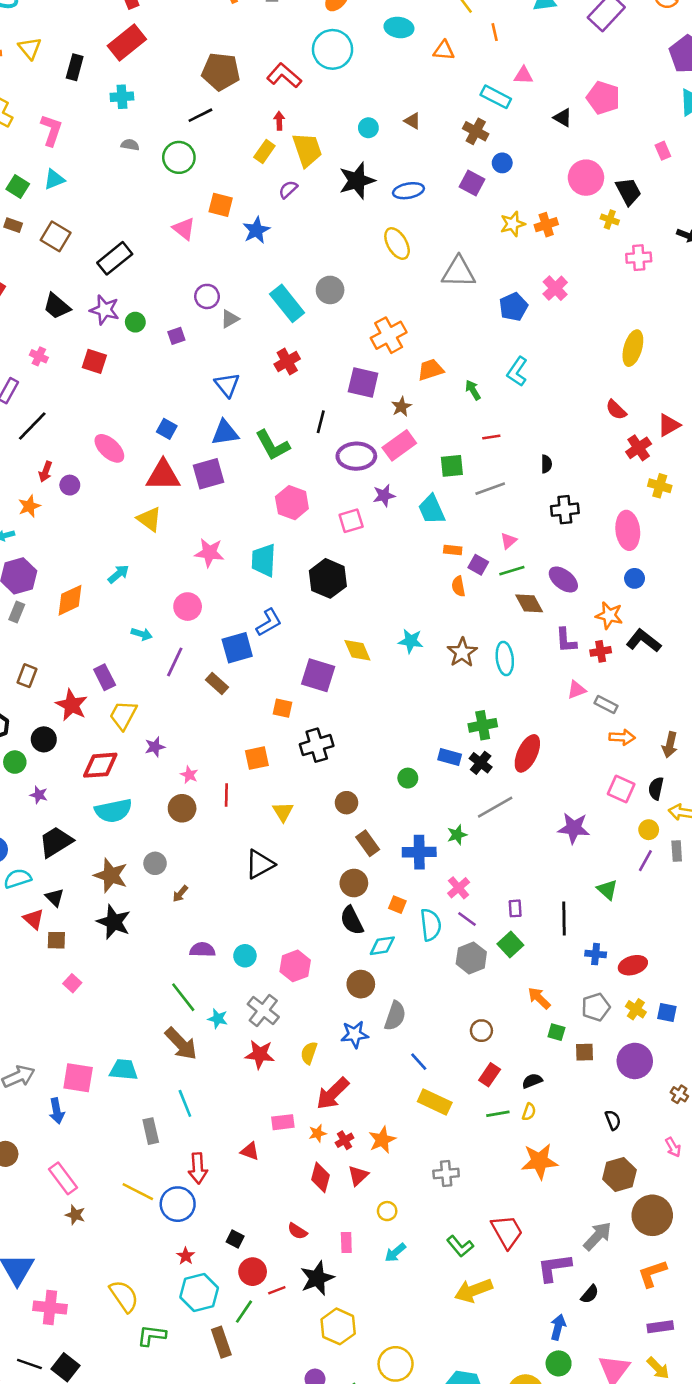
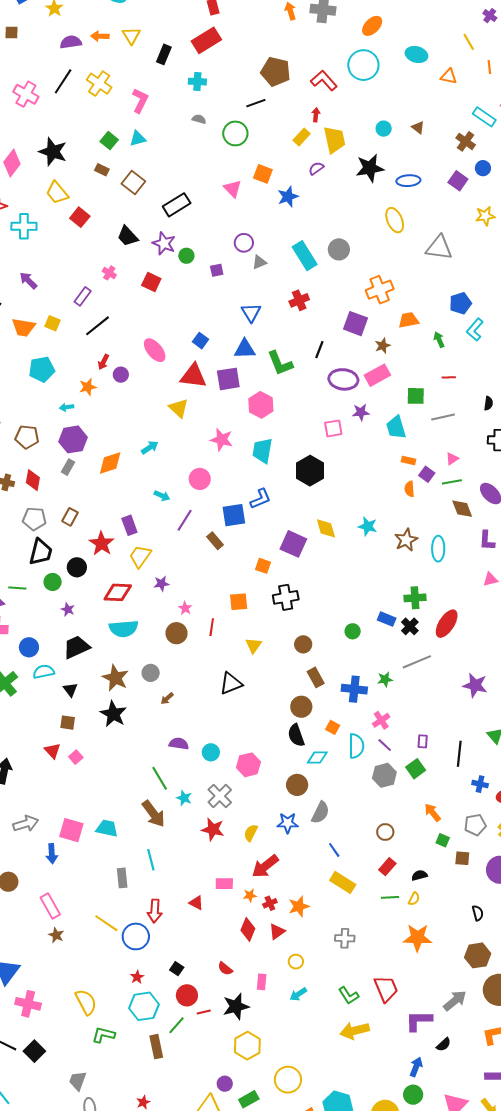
blue pentagon: (513, 307) -> (460, 303), moved
pink hexagon: (292, 503) -> (261, 405), moved
red triangle: (34, 919) -> (52, 751), moved

